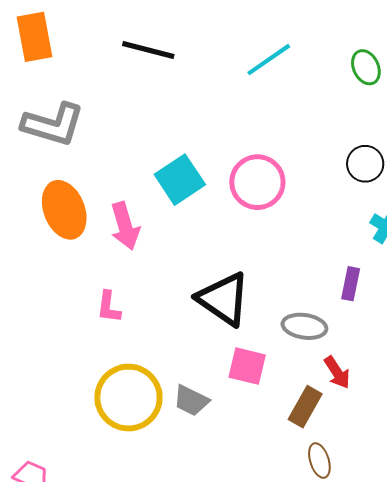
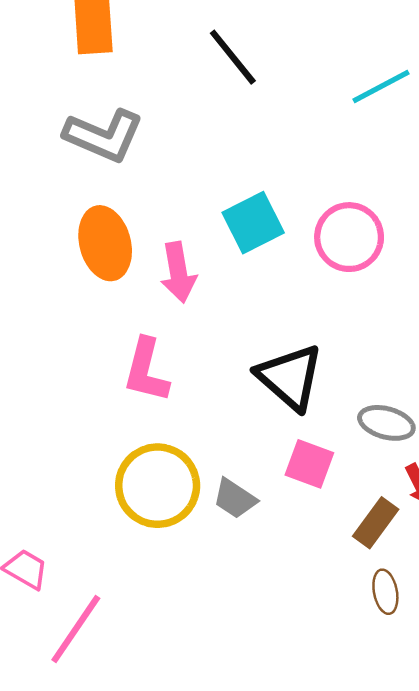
black line: (148, 50) -> (233, 57), turned 30
pink L-shape: (109, 307) -> (146, 370), size x1.6

